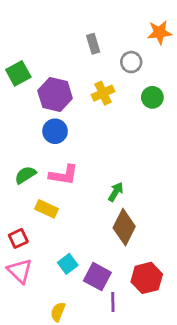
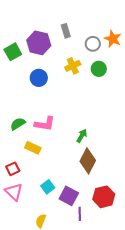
orange star: (159, 32) -> (113, 39), moved, turned 30
purple hexagon: (55, 95) -> (39, 43), moved
green circle: (152, 97) -> (99, 69), moved
blue circle: (55, 131) -> (39, 78), moved

